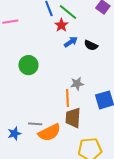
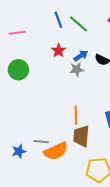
red star: (61, 25) -> (59, 51), moved
green circle: (28, 65) -> (18, 70), moved
gray star: (77, 84) -> (77, 69), moved

